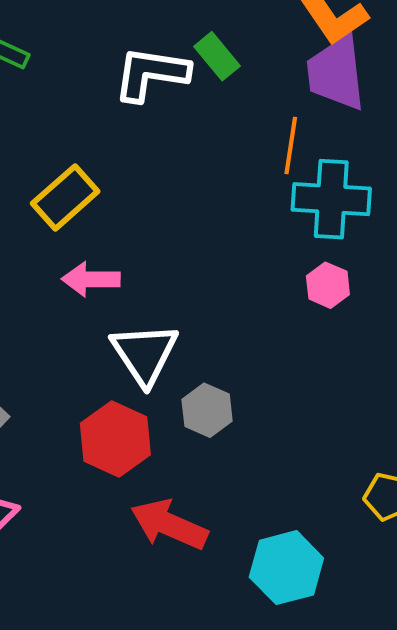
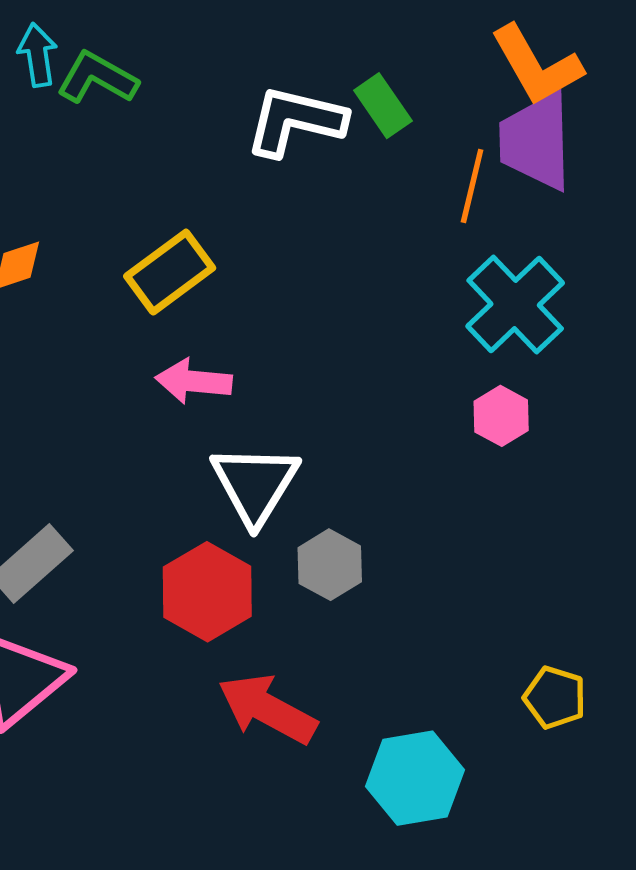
orange line: (291, 146) -> (472, 186), moved
cyan cross: (331, 199) -> (515, 305), turned 38

